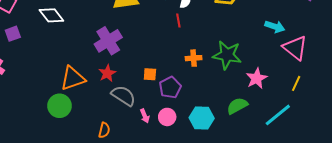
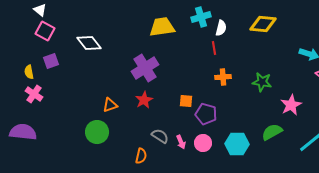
green star: (227, 55) -> (262, 82), size x0.7
orange cross: (194, 58) -> (223, 77), moved
orange triangle: (73, 78) -> (110, 105), size x0.6
purple pentagon: (170, 88) -> (206, 114), turned -30
gray semicircle: (123, 96) -> (160, 136), moved, size x0.7

